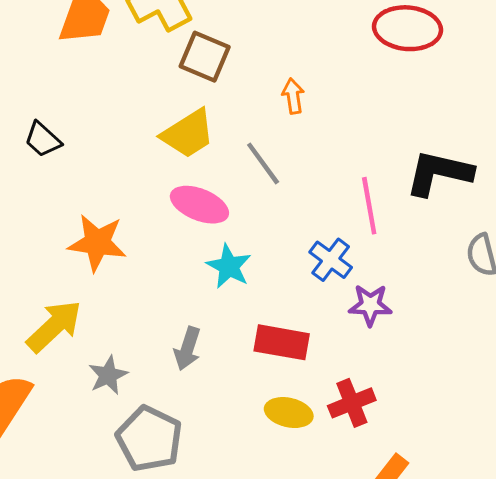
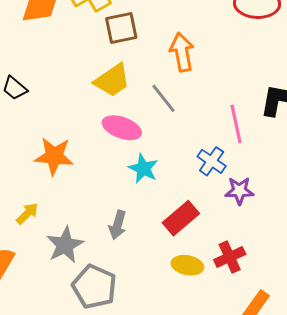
brown square: (205, 57) -> (121, 28), turned -32
orange arrow: (293, 96) -> (182, 52), size x1.6
yellow arrow: (54, 326) -> (27, 213), size x0.6
red rectangle: (282, 342) -> (181, 218), turned -48
gray star: (108, 375) -> (65, 245), size x1.4

